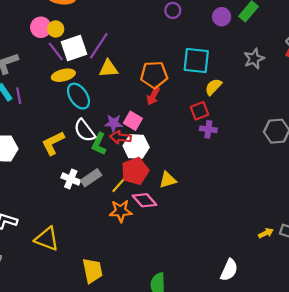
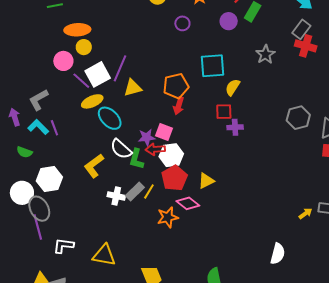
yellow circle: (56, 29) -> (84, 47), moved
red square: (200, 111) -> (224, 112), turned 30
yellow line: (118, 185) -> (149, 192), moved

